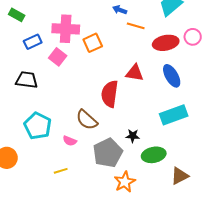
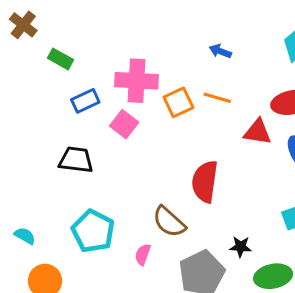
orange line: (136, 26) -> (217, 98), moved
red triangle: (135, 73) -> (258, 132), moved
pink semicircle: (70, 141) -> (143, 254), turned 88

